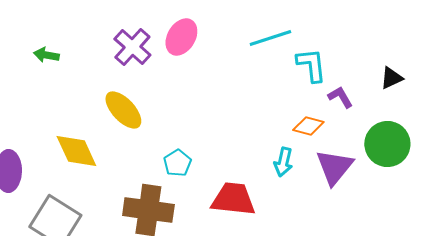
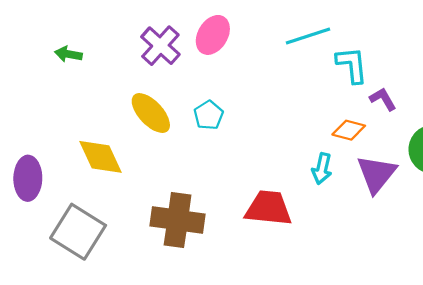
cyan pentagon: (177, 163) -> (209, 115), moved

